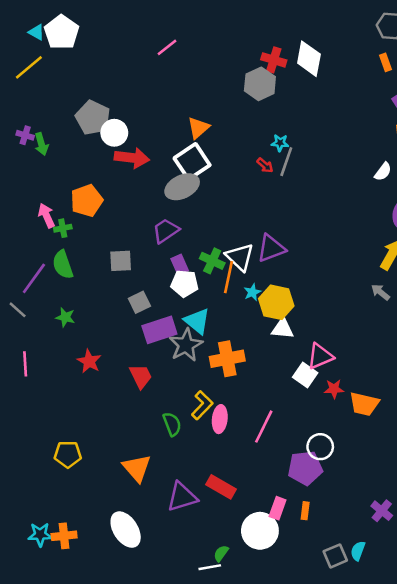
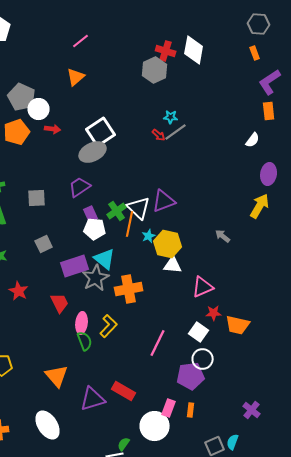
orange triangle: (198, 128) -> (76, 77), moved
red arrow: (132, 158) -> (53, 129), size x0.6
gray line: (286, 162) -> (176, 132), turned 35
orange pentagon: (87, 201) -> (17, 132), moved
gray square: (121, 261) -> (37, 198), moved
green cross: (212, 261) -> (117, 211), turned 30
gray arrow: (380, 292) -> (223, 236), moved
gray square: (139, 302) -> (44, 244), moved
white square: (305, 375) -> (199, 332), moved
pink ellipse: (220, 419) -> (82, 323), moved

